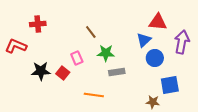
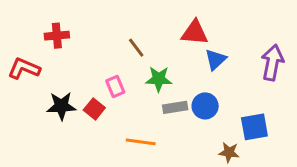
red triangle: (158, 22) -> (195, 33), moved
blue circle: (155, 58) -> (205, 106), moved

